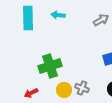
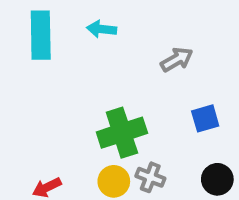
gray arrow: (101, 20) -> (177, 60), moved
green cross: (50, 66) -> (122, 133), moved

